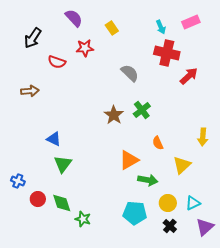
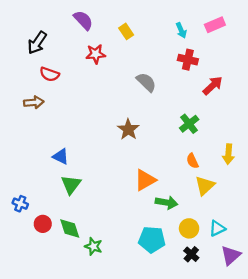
red cross: (167, 53) -> (188, 60), size x0.7
red semicircle: (57, 62) -> (50, 74), moved
green cross: (142, 110) -> (189, 124), moved
orange semicircle: (158, 143) -> (192, 161), moved

